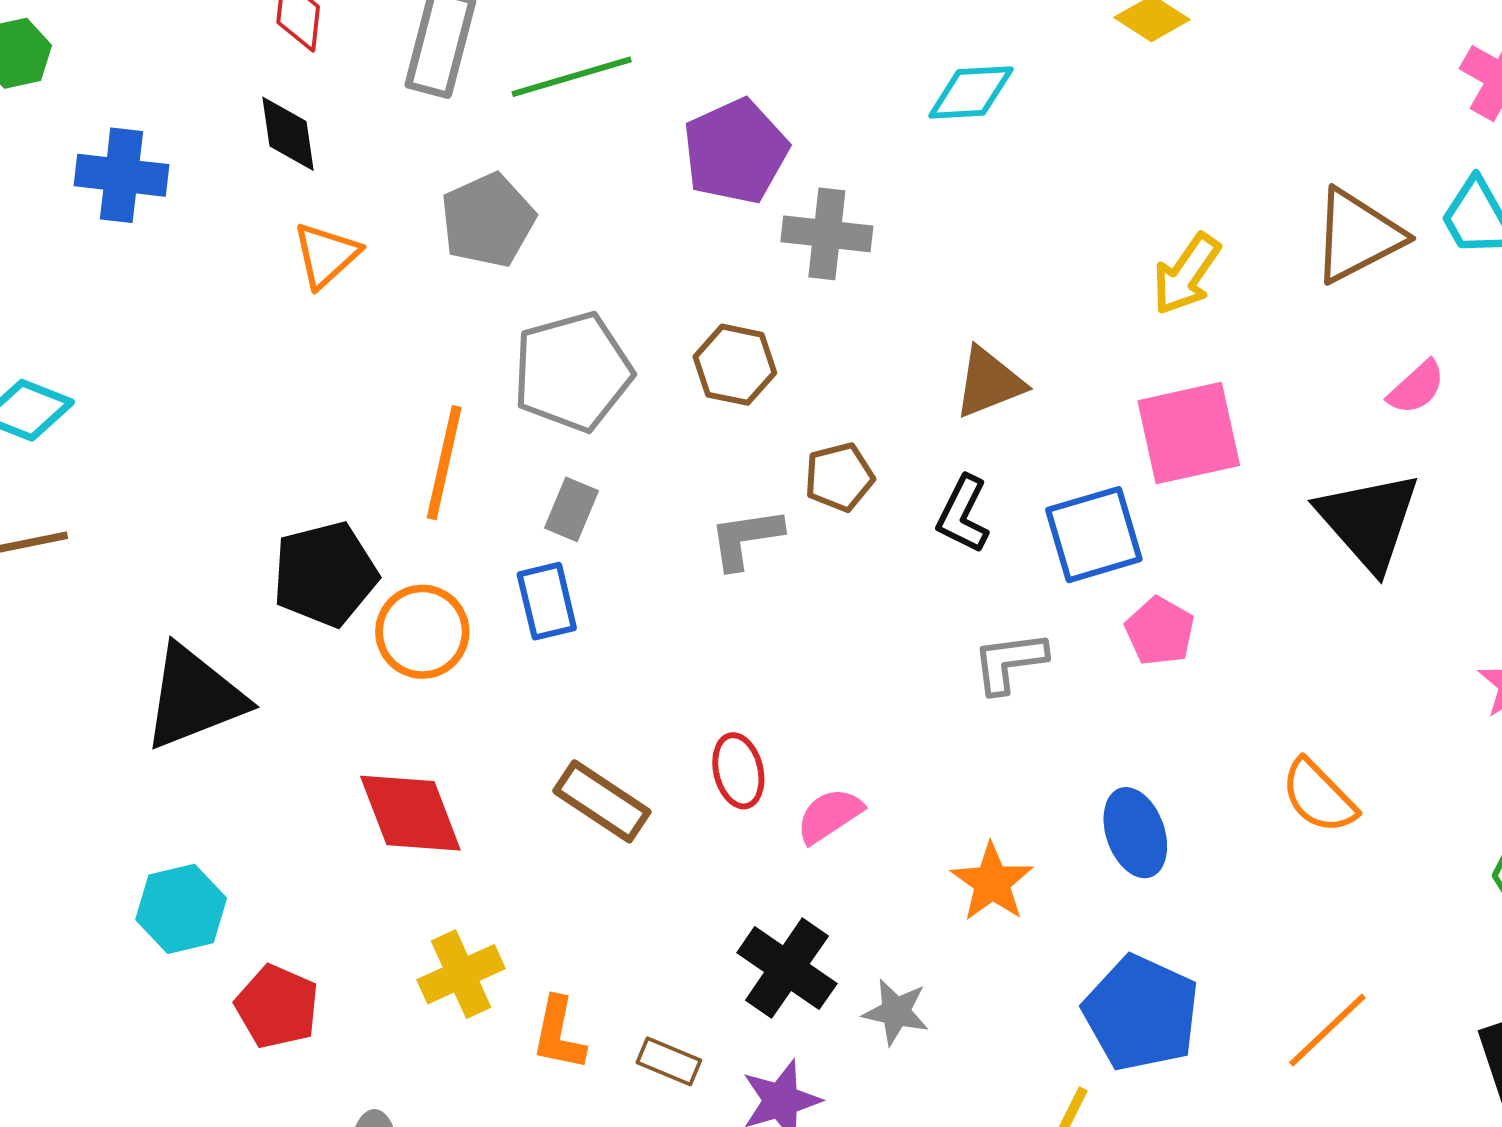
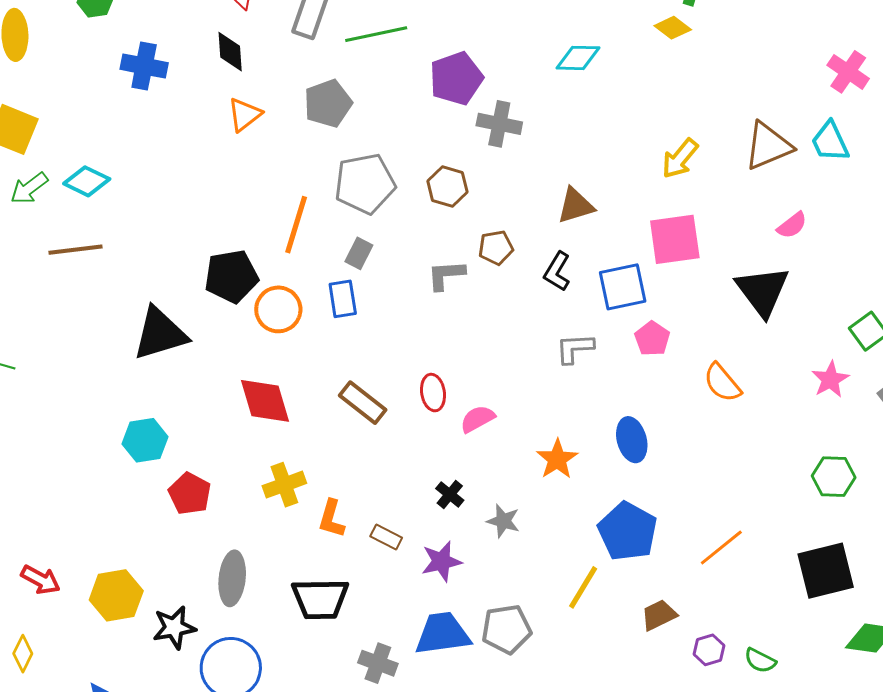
orange semicircle: (1319, 796) -> (722, 383), moved
black cross: (787, 968) -> (450, 494), size x0.6

